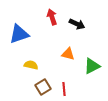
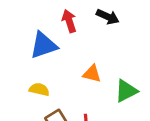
black arrow: (77, 24) -> (108, 17), moved
blue triangle: (19, 34) -> (44, 45), moved

